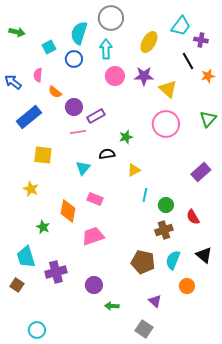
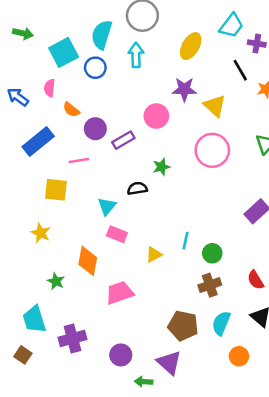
cyan square: (49, 47) -> (64, 52), size x1.6
pink circle: (115, 76) -> (156, 116), moved
pink line: (78, 132) -> (79, 160), moved
yellow triangle: (134, 170) -> (154, 255), moved
pink rectangle: (95, 199) -> (117, 234), moved
red semicircle: (193, 217) -> (256, 280), moved
purple triangle: (155, 301) -> (169, 363), moved, size x1.5

